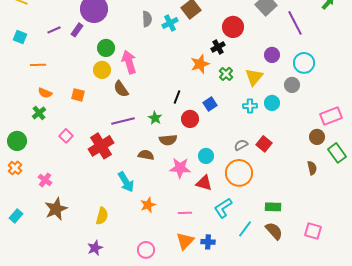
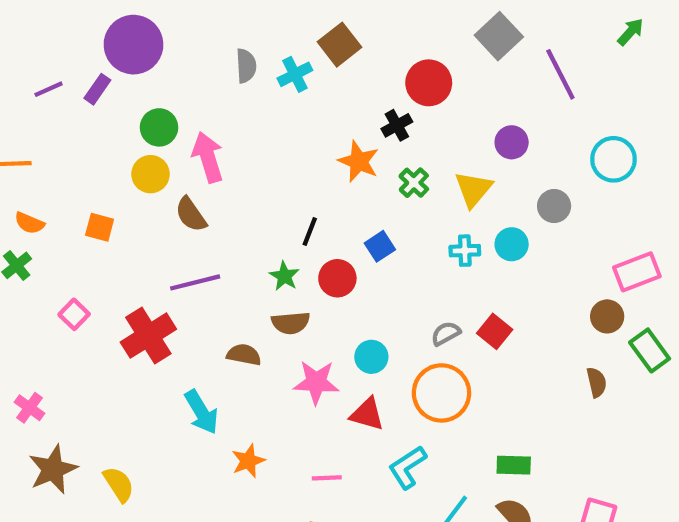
cyan circle: (304, 63) -> (614, 159), moved
orange star: (200, 64) -> (359, 161), turned -30
green star: (155, 118) -> (284, 276), moved
yellow semicircle: (102, 216) -> (119, 484), moved, turned -48

